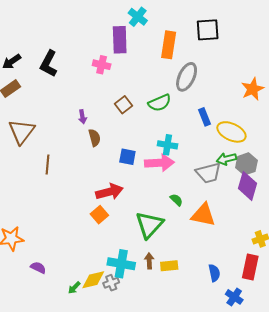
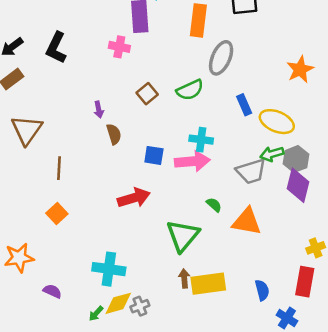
orange square: (99, 215) -> (57, 214), moved
cyan cross: (121, 264) -> (109, 269), moved
yellow rectangle: (169, 266) -> (208, 284), size x1.6

